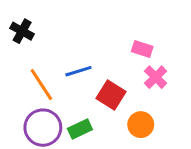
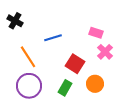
blue line: (78, 71) -> (53, 38), moved
green rectangle: (80, 129) -> (65, 88), moved, turned -35

